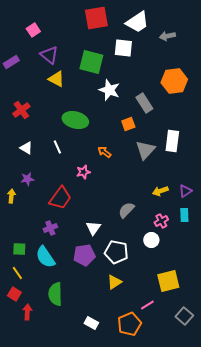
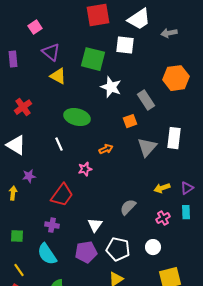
purple rectangle: (11, 62) -> (13, 59), turned -63
white triangle: (26, 148) -> (16, 145), moved, size x1.5
orange arrow: (104, 152) -> (106, 149), turned 120
purple cross: (50, 228) -> (52, 225), turned 32
white circle: (151, 240) -> (153, 247), moved
green square: (19, 249) -> (17, 236), moved

